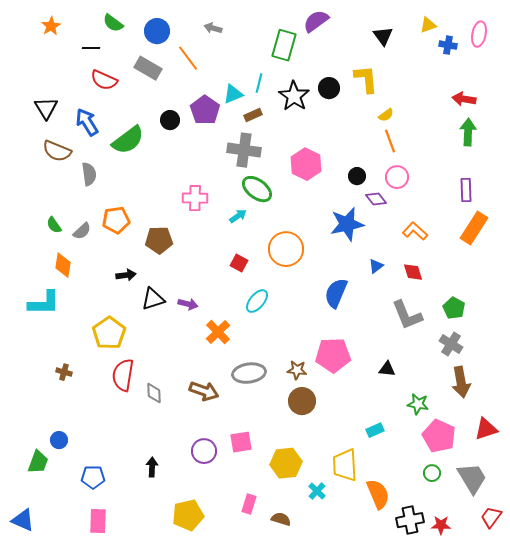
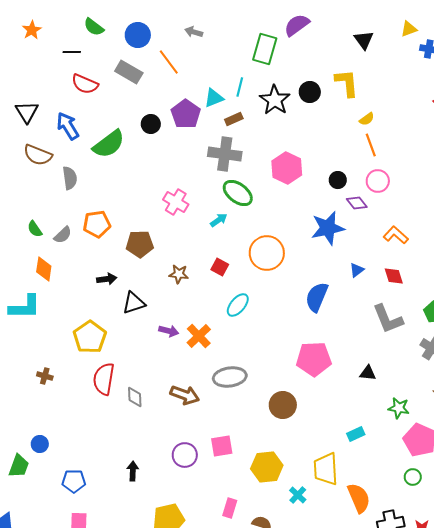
pink cross: (195, 198) -> (176, 202), turned 30
purple arrow: (188, 304) -> (169, 331), moved
brown star: (297, 370) -> (179, 274), moved

